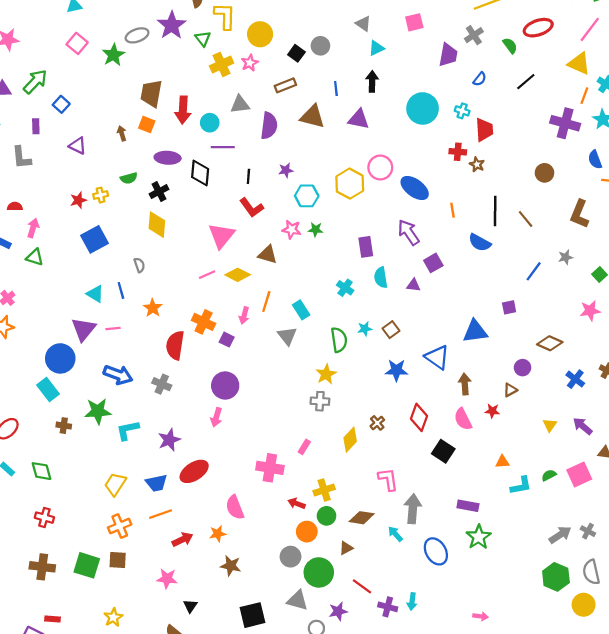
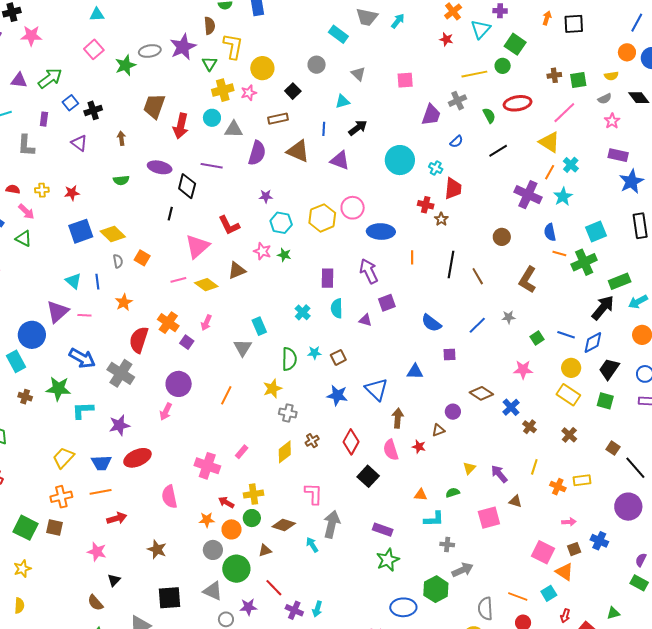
gray circle: (320, 46) -> (317, 65), moved
cyan triangle: (376, 48) -> (342, 101), moved
black arrow: (372, 81) -> (358, 128), turned 42
cyan circle: (210, 123) -> (212, 118), moved
orange square: (147, 125) -> (142, 258), moved
black line: (248, 176) -> (170, 214), moved
blue ellipse: (415, 188) -> (381, 232), turned -44
black cross: (159, 192) -> (93, 110), moved
yellow cross: (101, 195) -> (42, 190), moved
yellow diamond: (157, 225) -> (113, 234), moved, turned -60
pink arrow: (33, 228) -> (26, 212), turned 108
blue semicircle: (480, 243) -> (431, 323), moved
brown triangle: (268, 254) -> (237, 271), turned -48
orange line: (266, 302) -> (226, 395), moved
blue triangle: (475, 331) -> (415, 372), size x0.7
blue cross: (575, 379) -> (511, 407), moved
gray cross: (162, 384) -> (121, 373), size x1.5
gray cross: (320, 401) -> (288, 413), moved
green semicircle: (549, 475) -> (453, 493), moved
gray cross: (588, 531) -> (447, 544), moved, turned -32
orange star: (218, 534) -> (207, 520), moved
blue ellipse: (436, 551) -> (403, 607), moved, turned -70
green hexagon: (556, 577) -> (436, 589), moved
yellow star: (113, 617) -> (22, 569), moved

